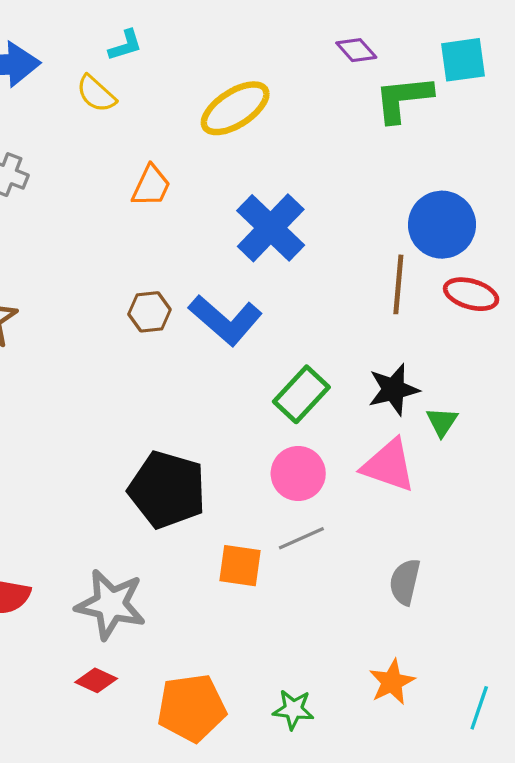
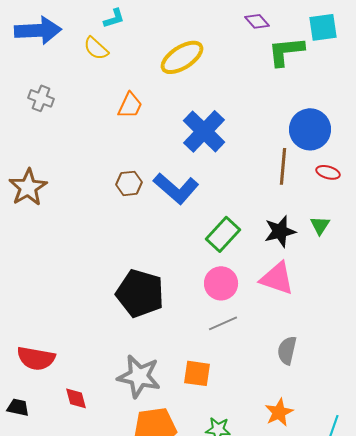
red ellipse: (471, 294) -> (328, 172), size x0.7
green triangle: (442, 422) -> (320, 225), moved
orange square: (240, 566) -> (197, 373), moved
gray star: (111, 604) -> (139, 376), moved
red diamond: (96, 680) -> (76, 398), moved, turned 50

